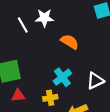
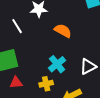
white line: (23, 25) -> (17, 26), moved

